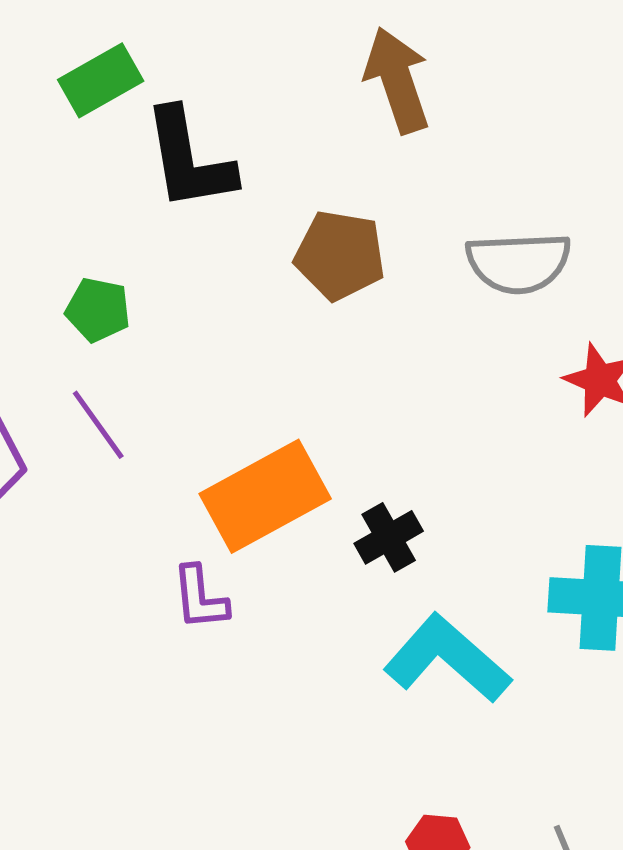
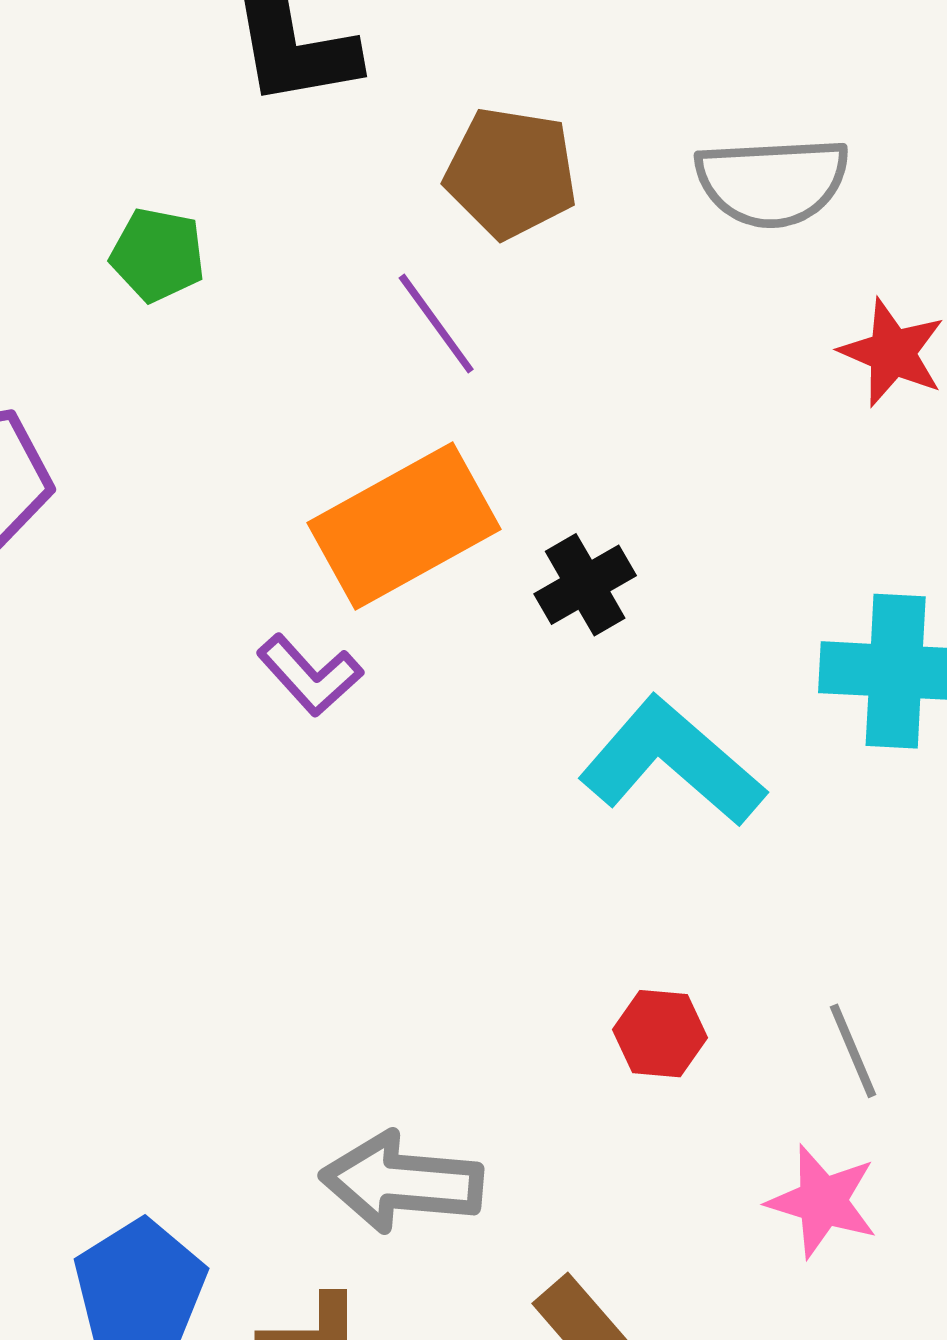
purple line: (98, 425) -> (436, 324), moved
purple L-shape: (200, 598) -> (310, 675), turned -36

